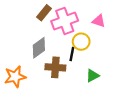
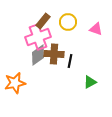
pink cross: (65, 21) -> (38, 37), moved
yellow circle: (81, 42) -> (68, 22), moved
brown cross: (55, 67) -> (54, 54), moved

